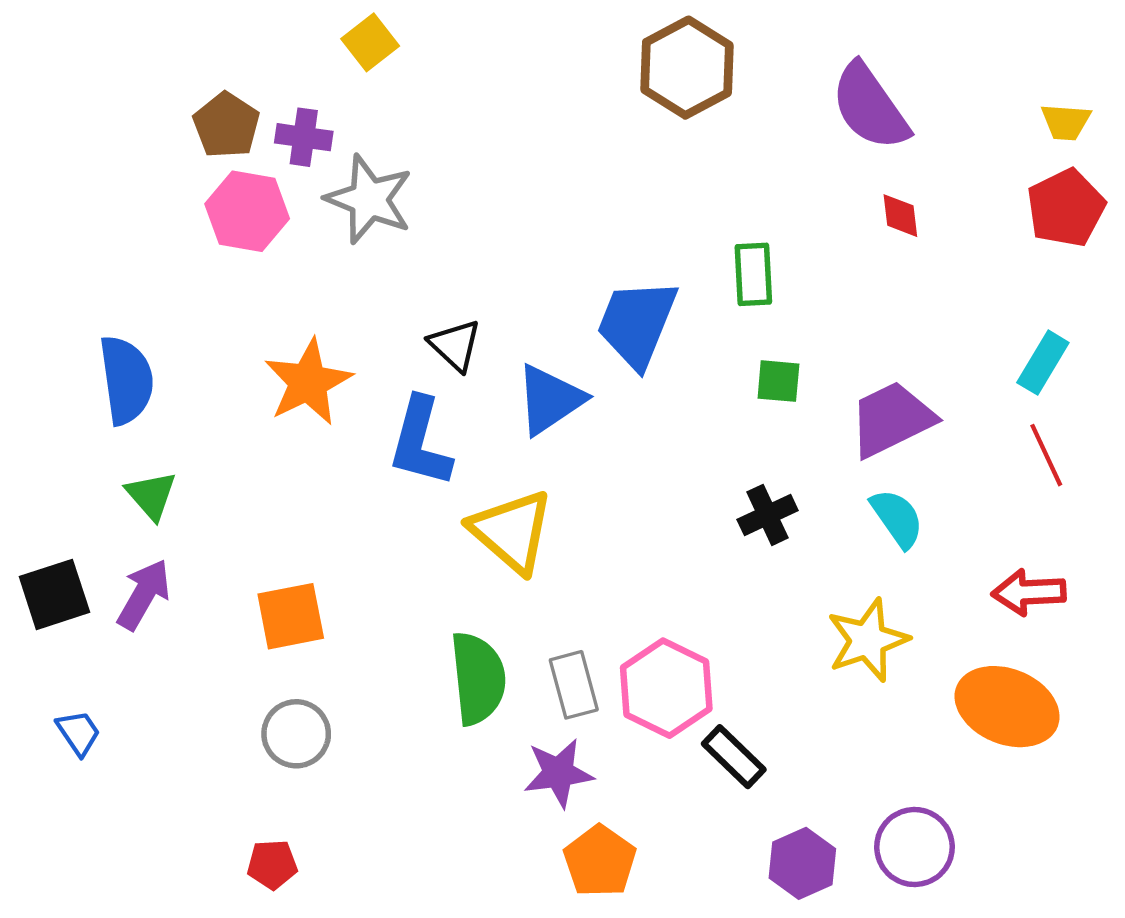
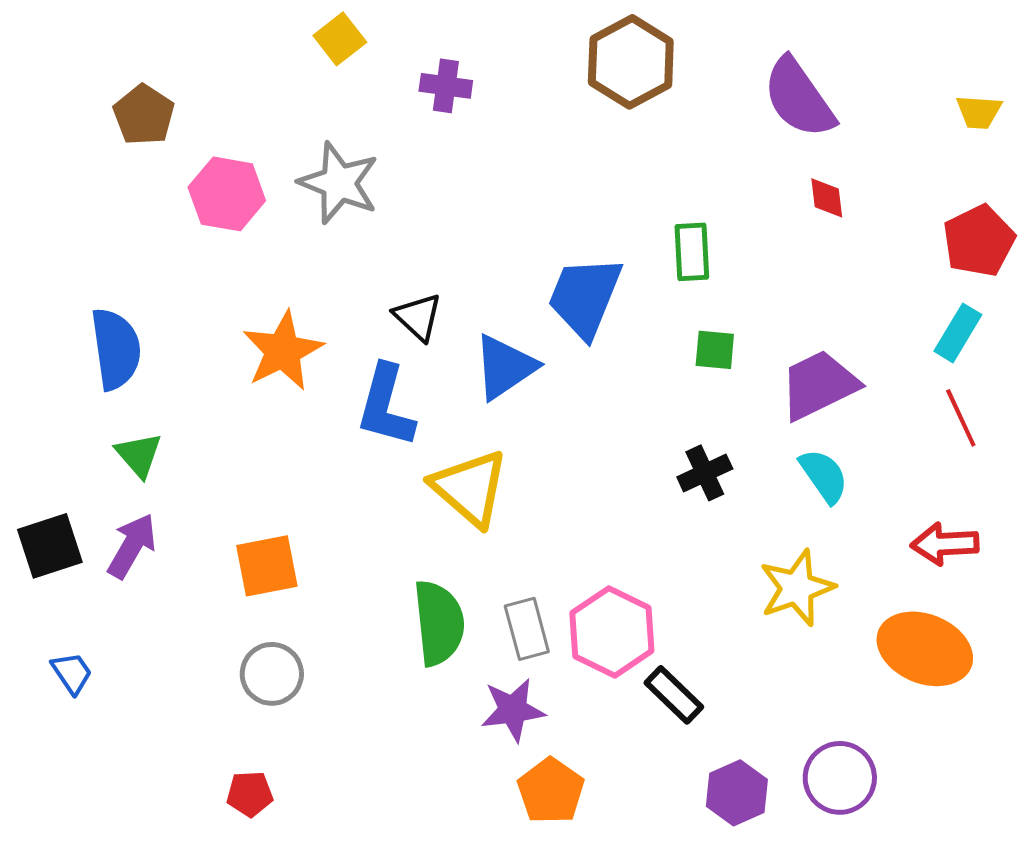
brown pentagon: (226, 125) -> (144, 115), moved
purple cross: (304, 137) -> (446, 86), moved
red pentagon: (1066, 208) -> (979, 241), moved

